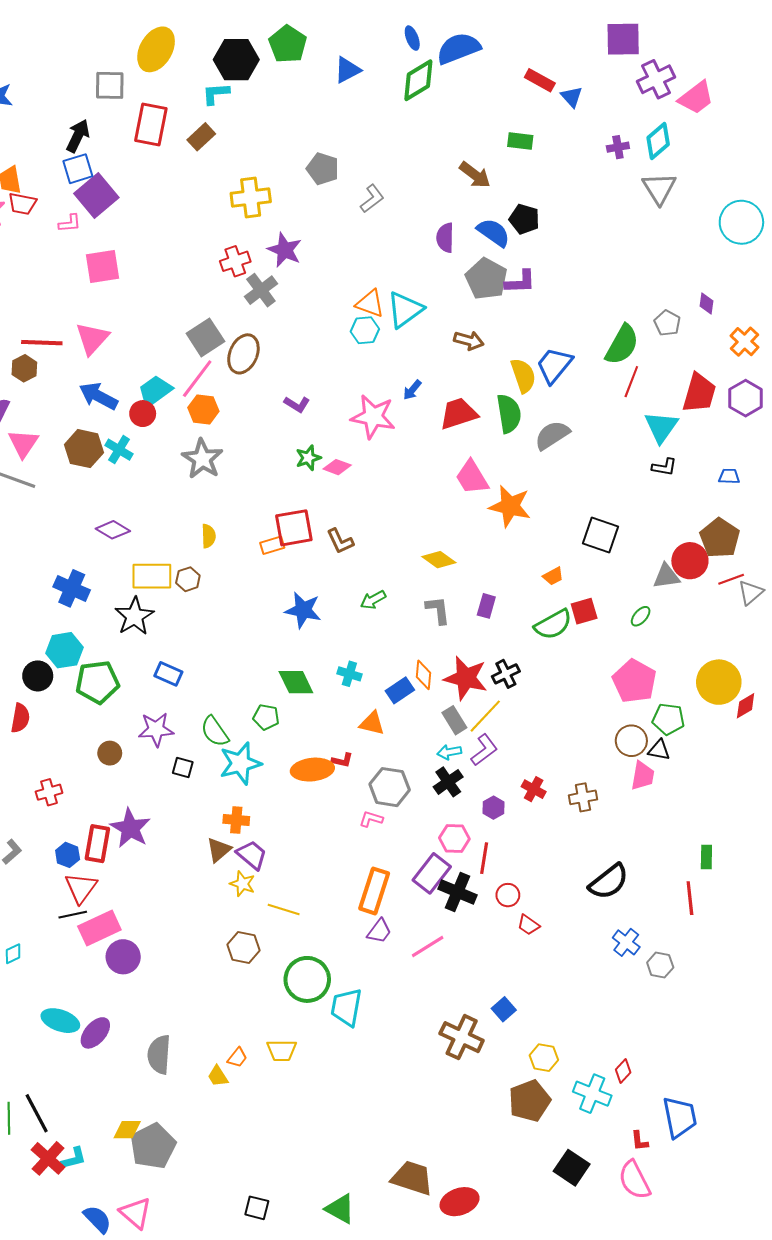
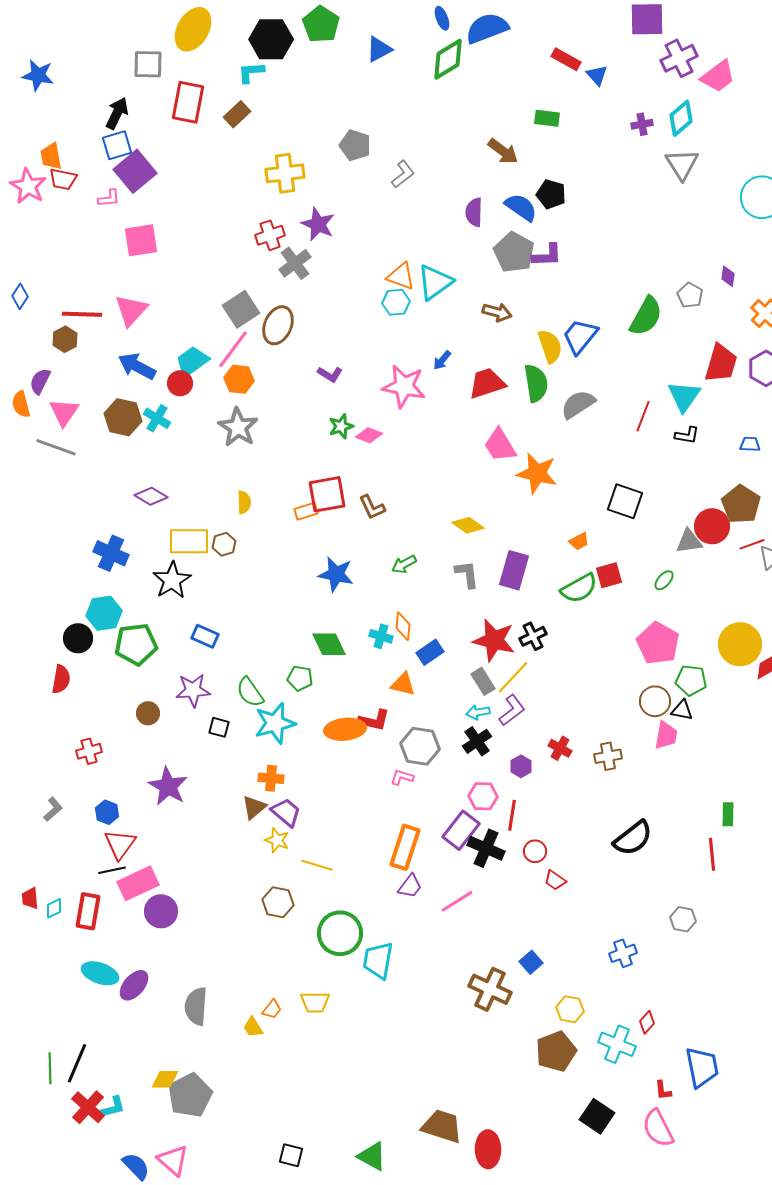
red line: (631, 382) -> (643, 416), moved
purple rectangle: (486, 606) -> (514, 570), size x1.6
orange diamond: (424, 675) -> (403, 626), moved
red L-shape: (342, 760) -> (374, 720), size x1.5
red rectangle: (97, 844) -> (88, 911), moved
blue cross: (626, 942) -> (623, 953), moved, turned 32
black line: (37, 1113) -> (77, 1063), turned 51
red ellipse: (460, 1202) -> (488, 1149), turned -72

